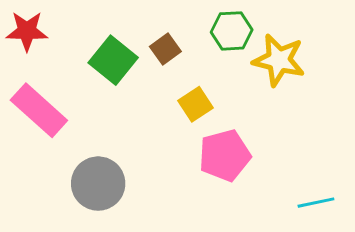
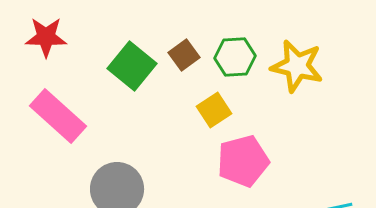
green hexagon: (232, 31) -> (235, 57), moved

